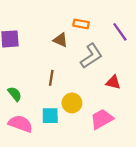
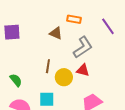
red triangle: (113, 82) -> (83, 70), moved
yellow circle: (72, 103) -> (64, 77), moved

